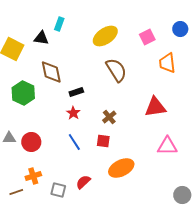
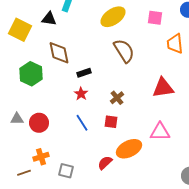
pink square: (147, 37) -> (155, 18), turned 35
pink triangle: (167, 146) -> (160, 132), moved
red semicircle: (83, 182) -> (105, 163), moved

